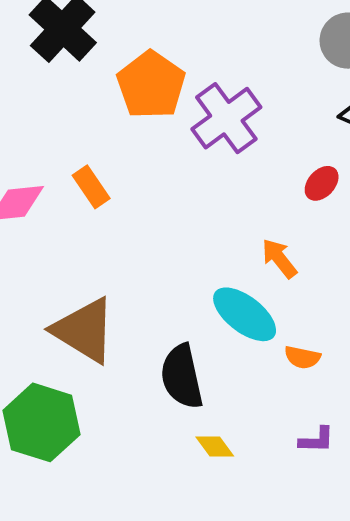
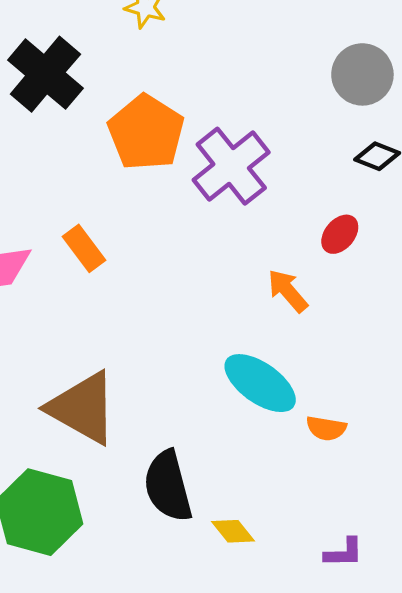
orange arrow: (279, 258) -> (288, 291), moved
black semicircle: (182, 377) -> (168, 486), moved
purple L-shape: (317, 440) -> (344, 553), moved

